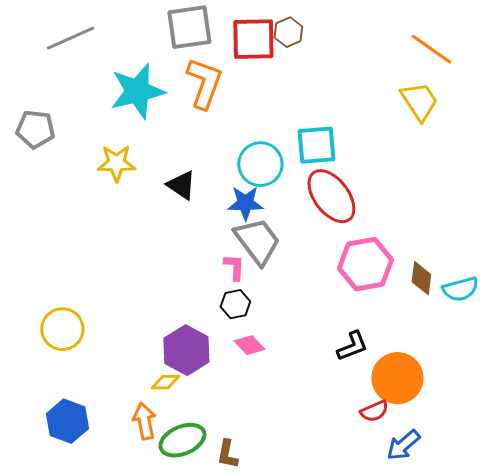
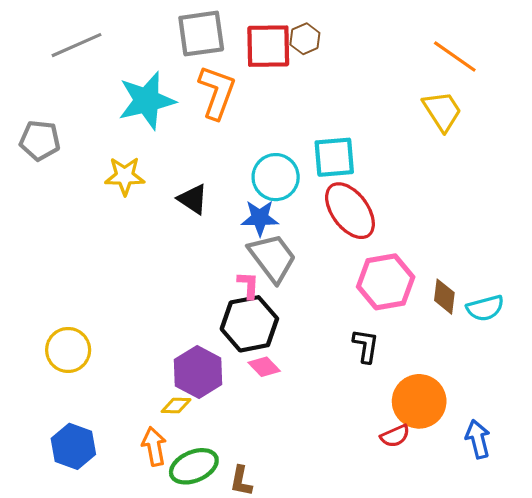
black hexagon: (235, 304) -> (249, 324), size x1.8
black L-shape: (352, 346) -> (366, 346), moved, turned -60
blue arrow: (403, 445) -> (478, 439), moved, turned 117

